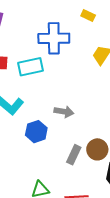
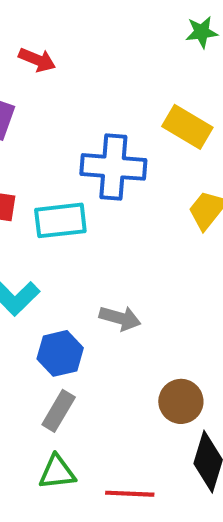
yellow rectangle: (88, 15) -> (187, 127), size x1.6
gray rectangle: (74, 155) -> (59, 411), moved

